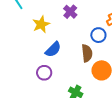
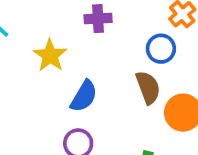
purple cross: (70, 12) -> (98, 19), turned -32

